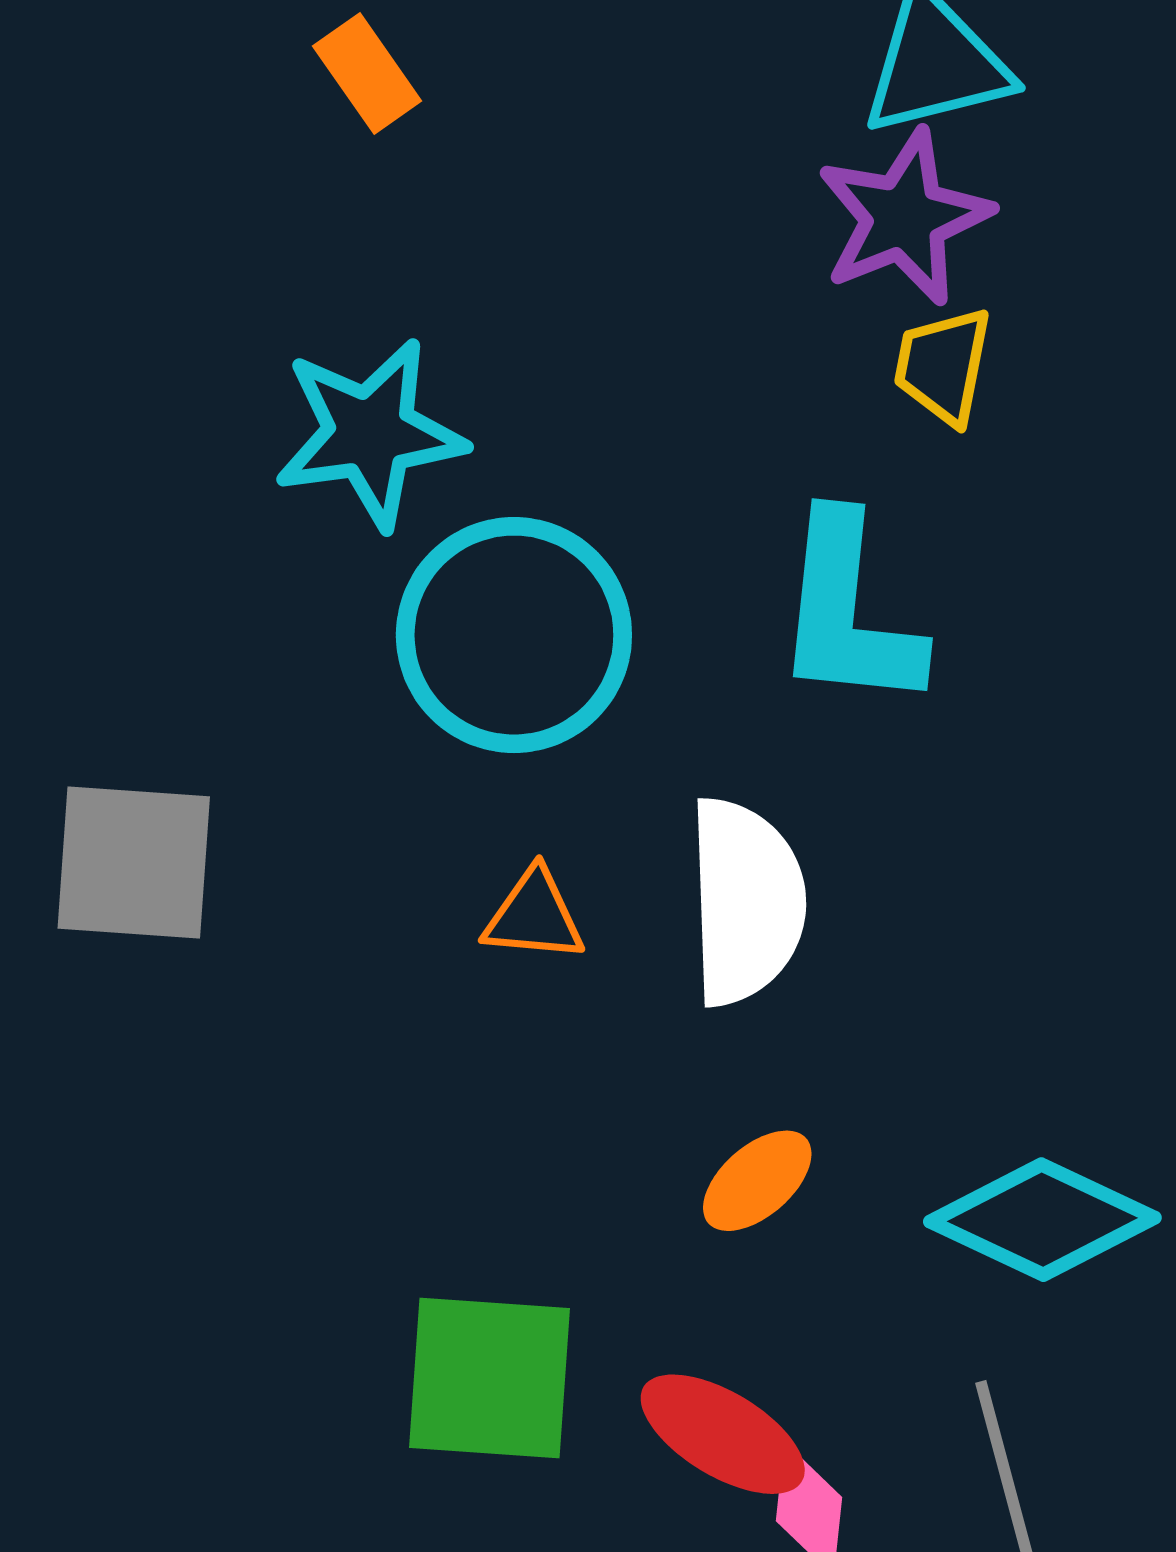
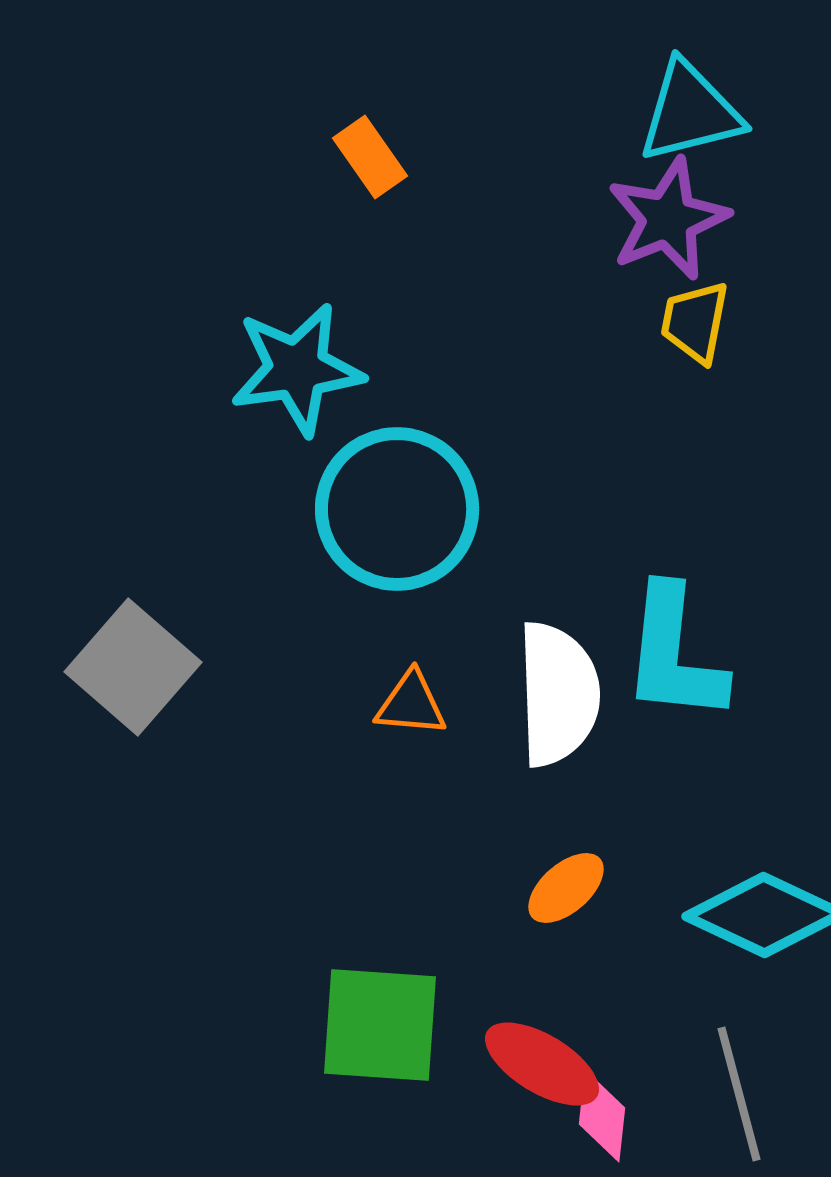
orange rectangle: (367, 73) -> (370, 157), moved
cyan L-shape: (848, 612) -> (674, 654), moved
gray square: (134, 863) -> (133, 667), turned 37

